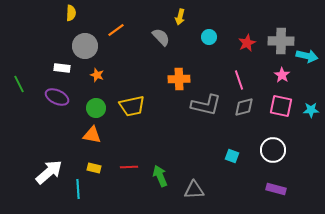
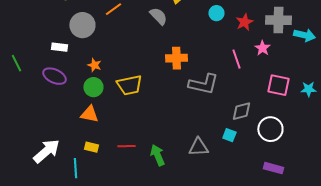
cyan circle: (209, 37) -> (216, 13), moved
orange star: (97, 75) -> (94, 65), moved
pink star: (282, 75) -> (262, 48), moved
gray diamond: (244, 107) -> (241, 111), moved
gray triangle: (194, 190) -> (198, 147), moved

